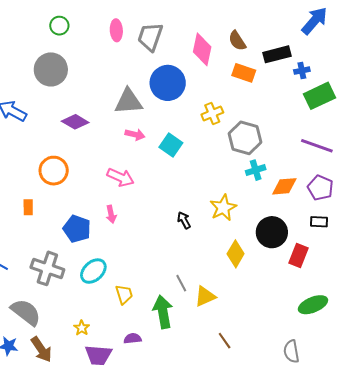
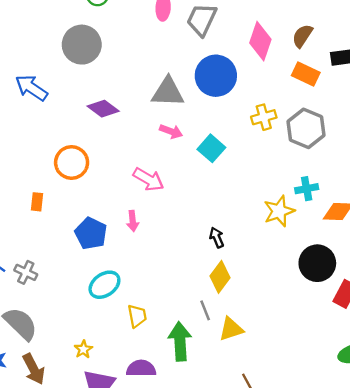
brown semicircle: (237, 41) -> (302, 36), turned 60
gray hexagon: (245, 138) -> (306, 128), moved
yellow star: (223, 208) -> (279, 211), moved
yellow diamond: (236, 254) -> (220, 277), moved
gray cross: (47, 268) -> (26, 272), moved, size x0.6
purple semicircle: (133, 339) -> (141, 368), size x1.4

